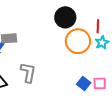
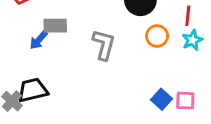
orange circle: (78, 41) -> (157, 36), size x0.6
gray L-shape: (28, 72) -> (104, 45), moved

